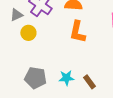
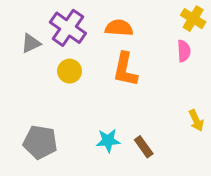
yellow circle: (28, 33) -> (70, 71), moved
gray pentagon: (35, 78) -> (40, 142), moved

